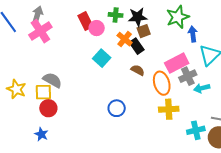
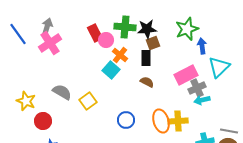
green cross: (116, 15) -> (125, 27), size x1.5
orange cross: (125, 39) -> (120, 55), moved
black rectangle: (137, 46) -> (146, 58), turned 35
orange ellipse: (162, 83) -> (161, 121), moved
cyan arrow: (202, 88) -> (202, 100), moved
yellow square: (43, 92) -> (88, 101), moved, turned -36
red circle: (48, 108) -> (43, 121), moved

